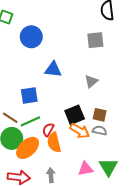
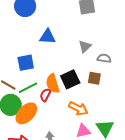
gray semicircle: (99, 130) -> (104, 58), moved
orange arrow: (80, 131) -> (78, 108), moved
orange semicircle: (54, 142) -> (53, 83), moved

